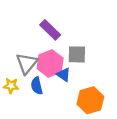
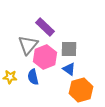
gray triangle: (27, 63) -> (28, 45), moved
blue triangle: (64, 75) -> (69, 69), moved

